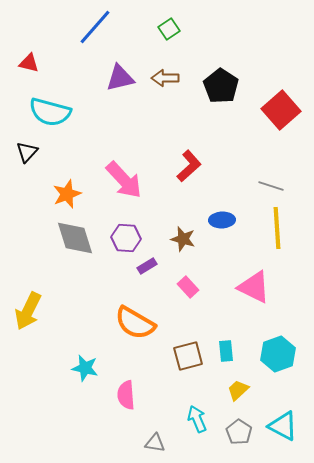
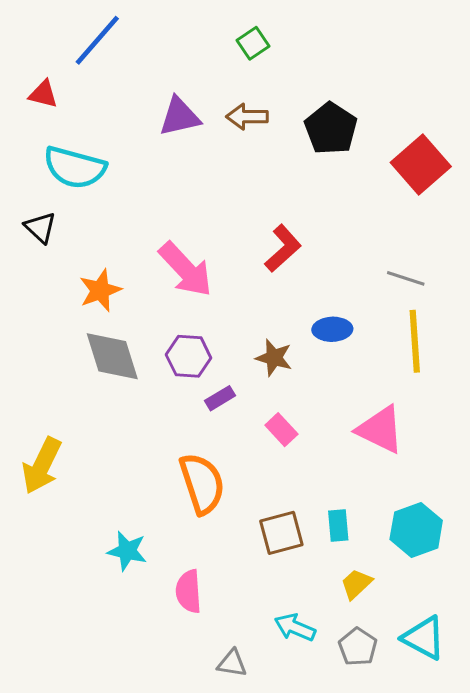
blue line: (95, 27) -> (97, 40), moved
black triangle: (27, 152) -> (40, 227), turned -30
orange semicircle: (135, 323) -> (202, 484), turned -138
cyan arrow: (197, 419) -> (295, 627), turned -44

